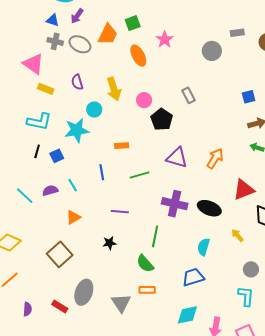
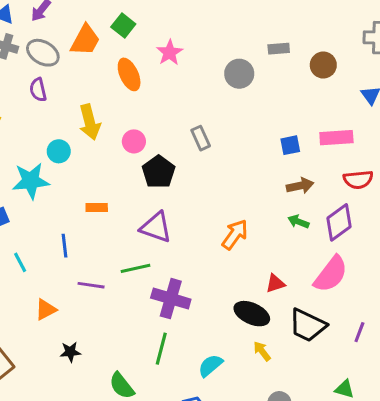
green square: (133, 23) -> (123, 25), turned -35
purple semicircle: (77, 82) -> (38, 90), moved
purple triangle: (177, 158) -> (156, 227), moved
green line: (140, 175) -> (136, 268), moved
red triangle: (244, 190) -> (275, 283), size x0.6
black ellipse: (209, 208) -> (252, 314), moved
purple line: (120, 212) -> (91, 285), moved
orange triangle: (73, 217) -> (46, 309), moved
green line: (155, 236) -> (161, 349), moved
cyan semicircle: (203, 247) -> (210, 366), turned 30

